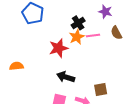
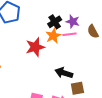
purple star: (105, 12) -> (73, 22), moved
black arrow: (66, 77) -> (64, 73), moved

